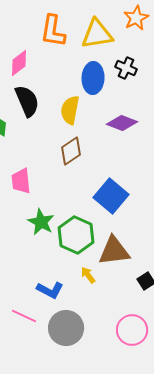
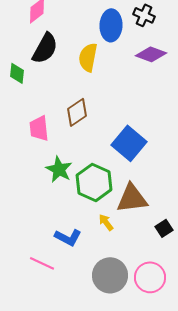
black semicircle: (27, 101) -> (45, 48), turned 52
purple diamond: (122, 123) -> (151, 54), moved
brown diamond: (71, 151) -> (77, 112), moved
gray circle: (66, 328) -> (110, 275), moved

